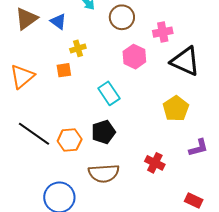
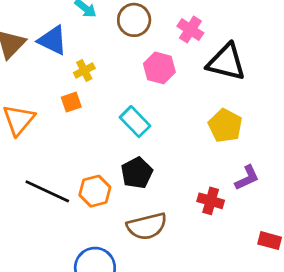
blue triangle: (58, 22) -> (53, 40), size x1.4
pink cross: (163, 32) -> (190, 30), turned -36
purple L-shape: (198, 148) -> (247, 178), moved

